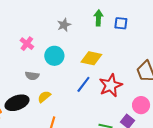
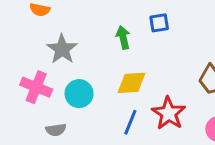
green arrow: (98, 18) -> (123, 37), moved
gray star: (64, 25) -> (62, 49), moved, size x1.5
pink cross: (27, 44) -> (36, 87), size x1.5

